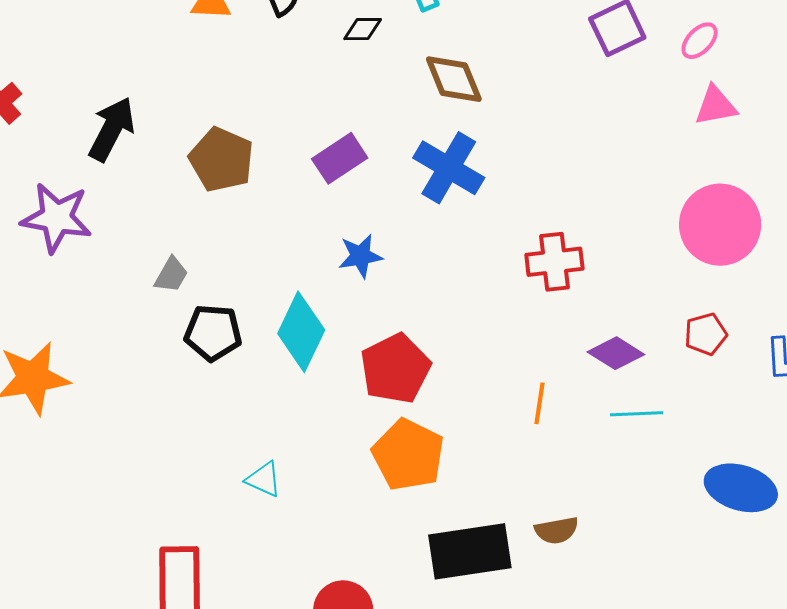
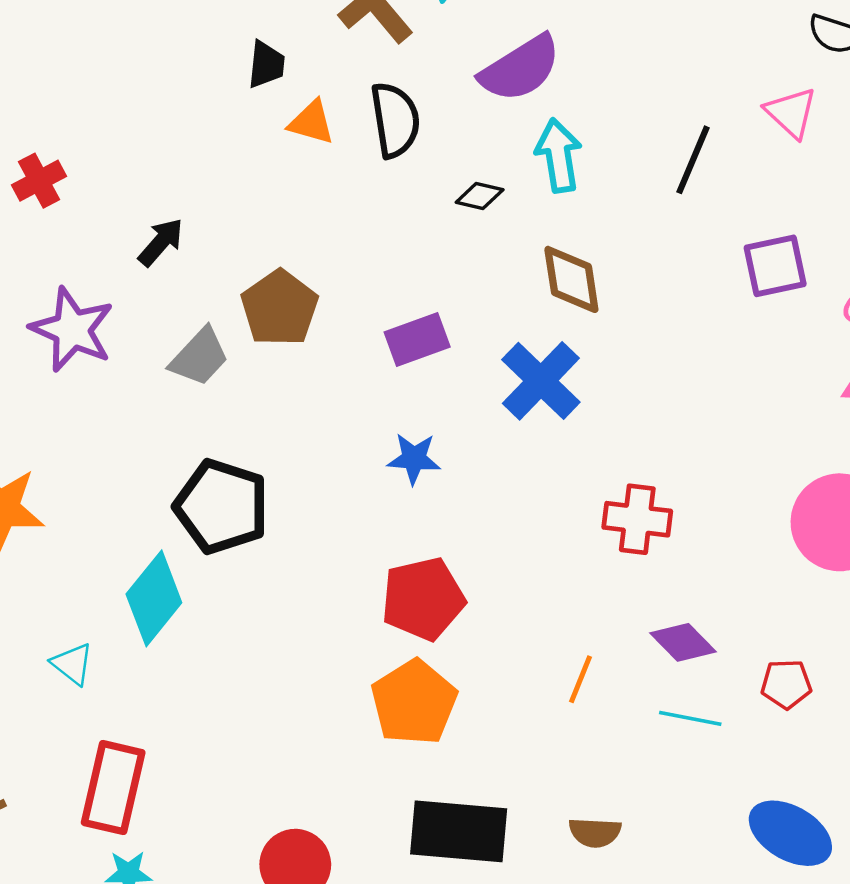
black arrow: (112, 129) -> (161, 242), size x0.7
gray trapezoid: (171, 275) -> (199, 357), moved, size x1.4
cyan diamond: (301, 332) -> (154, 598), moved
black pentagon: (213, 333) -> (222, 507), size x1.4
red pentagon: (706, 334) -> (786, 684), moved
cyan triangle: (264, 479) -> (72, 664), moved
brown semicircle: (557, 530) -> (595, 832), moved

